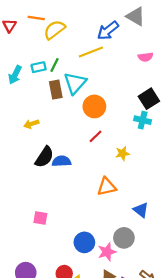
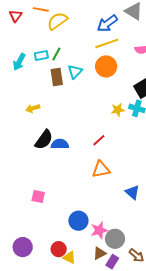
yellow line: (91, 52) -> (107, 43), moved
cyan triangle: (75, 83) -> (75, 72), size x0.7
orange circle: (94, 106) -> (106, 66), moved
red line: (96, 136) -> (99, 140), moved
yellow star: (122, 153) -> (118, 110), moved
gray circle: (124, 238) -> (115, 239), moved

